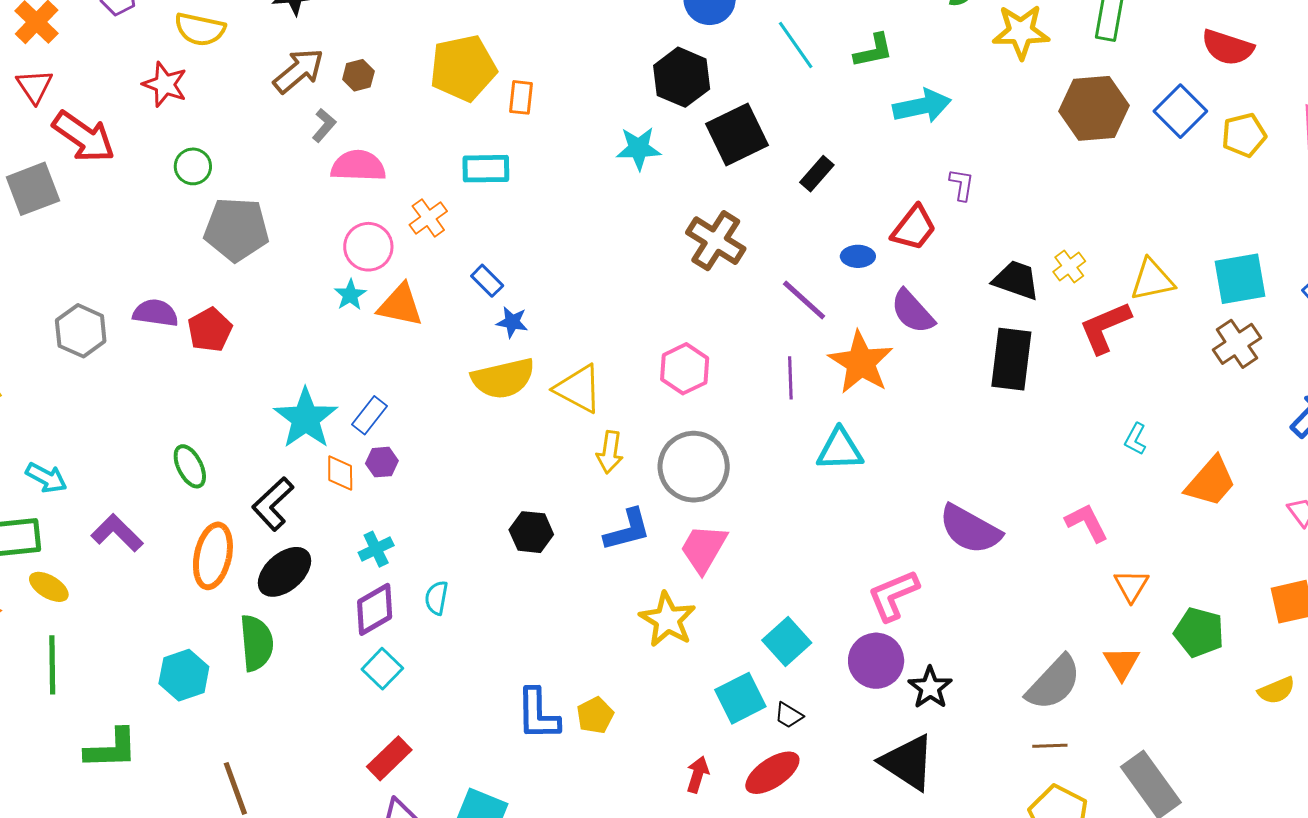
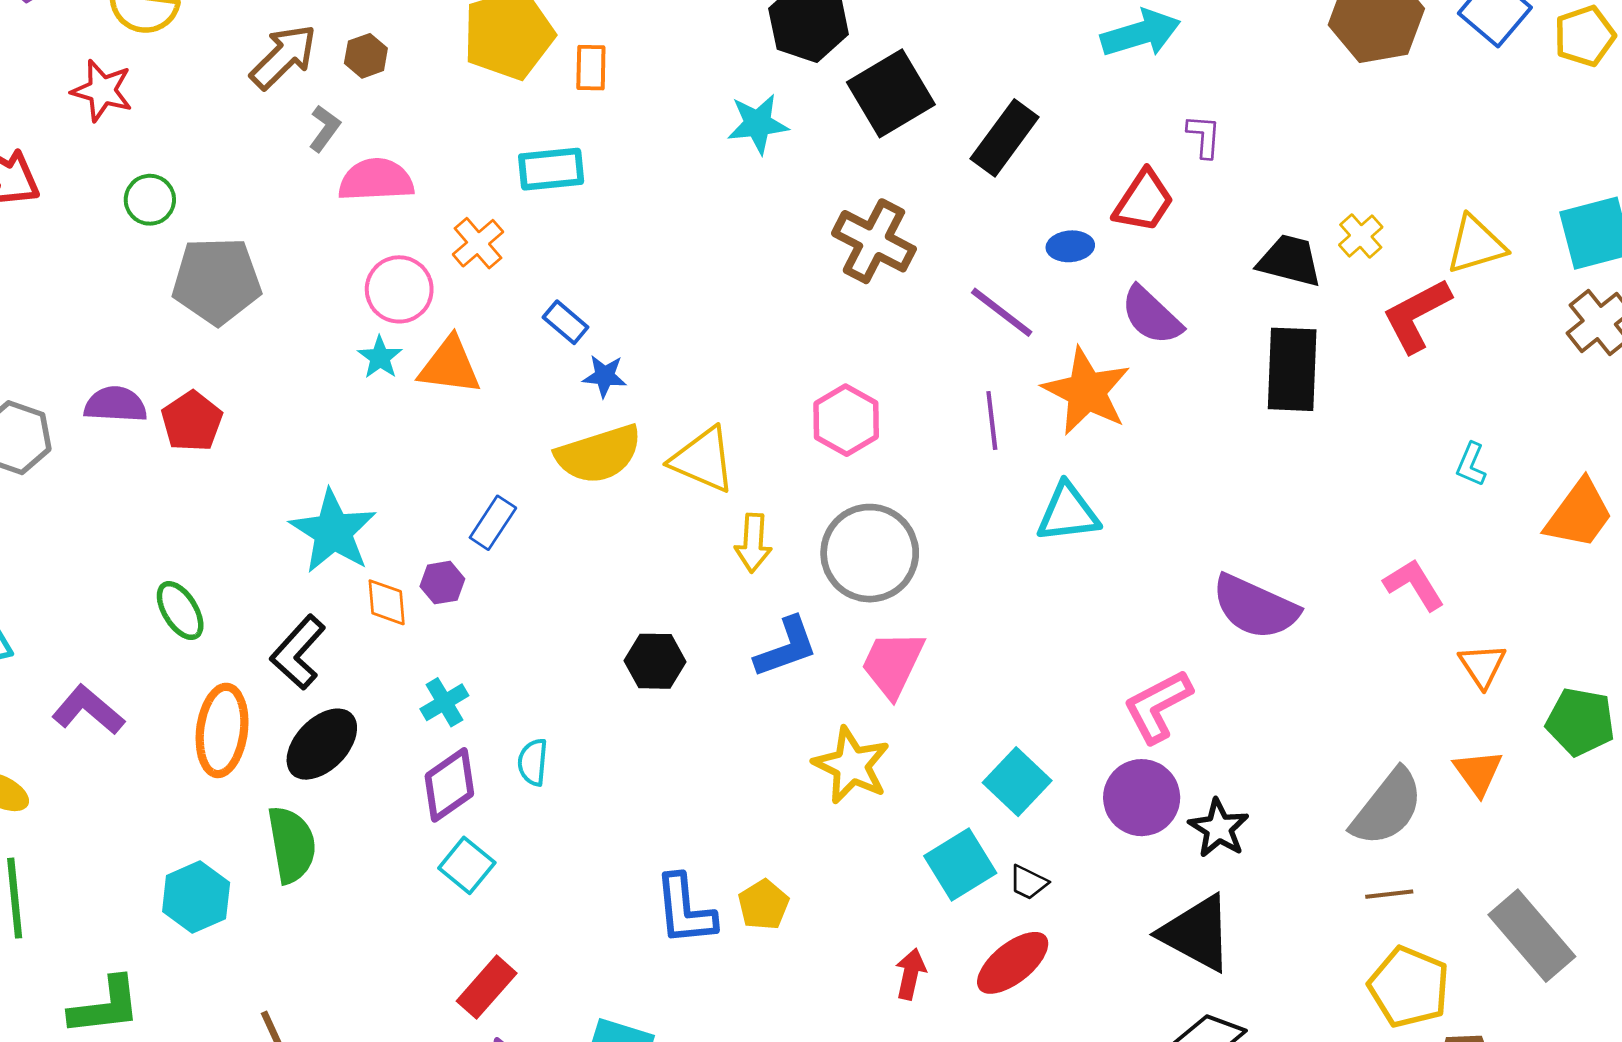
black rectangle: (817, 174) -> (1005, 138), size x1.5
blue rectangle: (370, 415) -> (493, 523), moved

